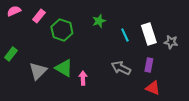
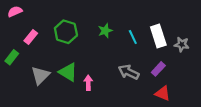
pink rectangle: (39, 16) -> (31, 37), moved
green star: (99, 21) -> (105, 31), moved
purple rectangle: (149, 65) -> (158, 69), turned 32

